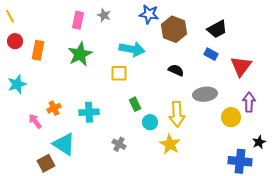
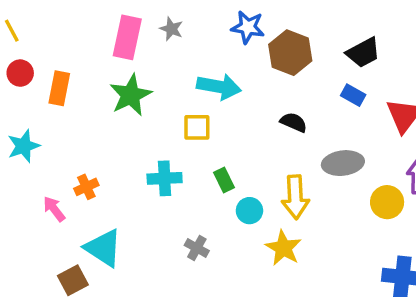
pink rectangle: (78, 20) -> (127, 37), size x1.4
cyan cross: (89, 112) -> (165, 178), moved

